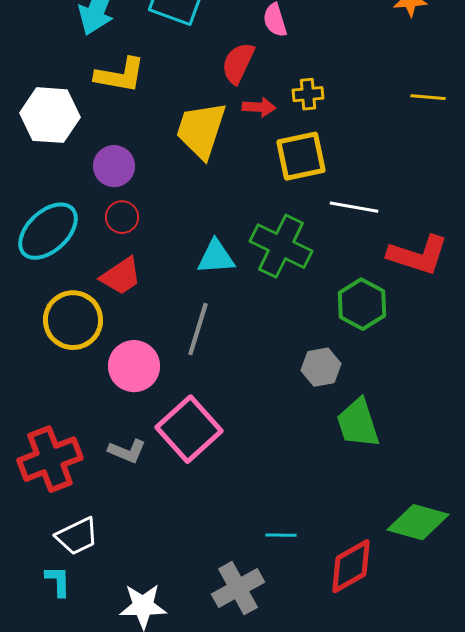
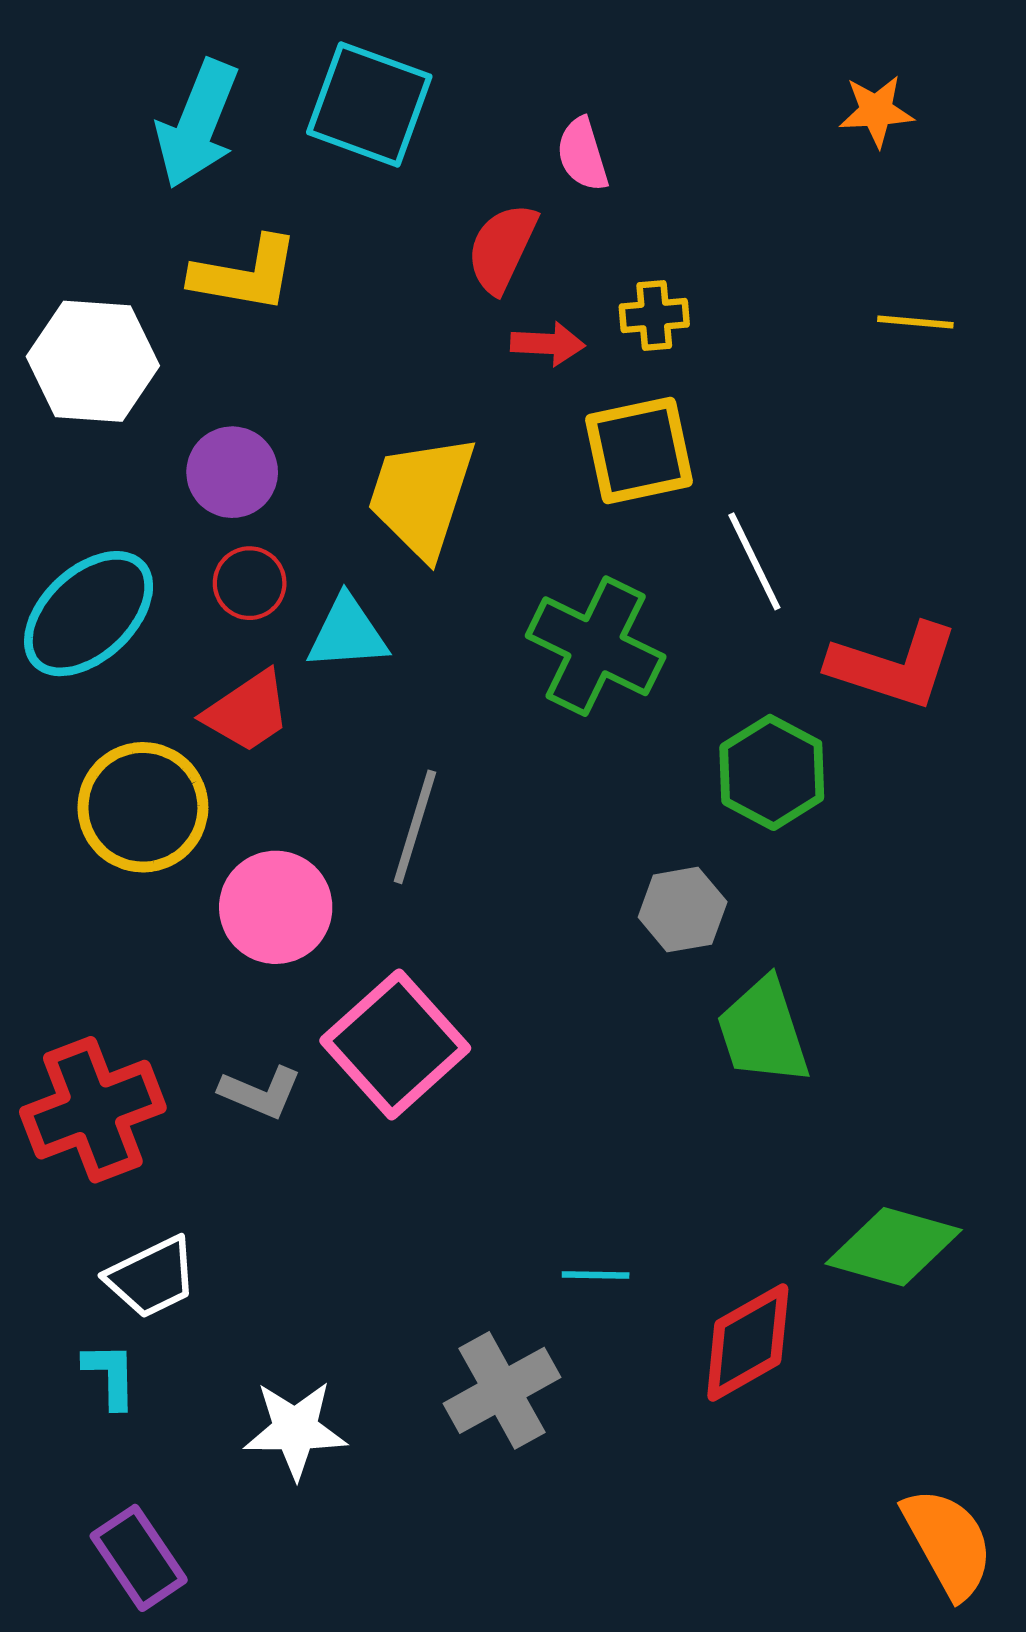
yellow trapezoid: (201, 130) -> (421, 496), moved
white line: (354, 207) -> (754, 561), turned 54
cyan triangle: (216, 257) -> (347, 633), moved

